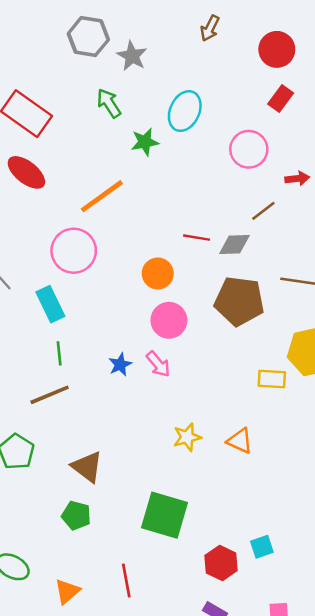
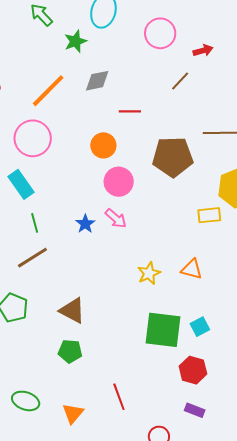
gray diamond: (234, 245) -> (97, 81), moved
green square: (165, 515) -> (163, 330), moved
cyan square: (262, 547) -> (200, 327), moved

